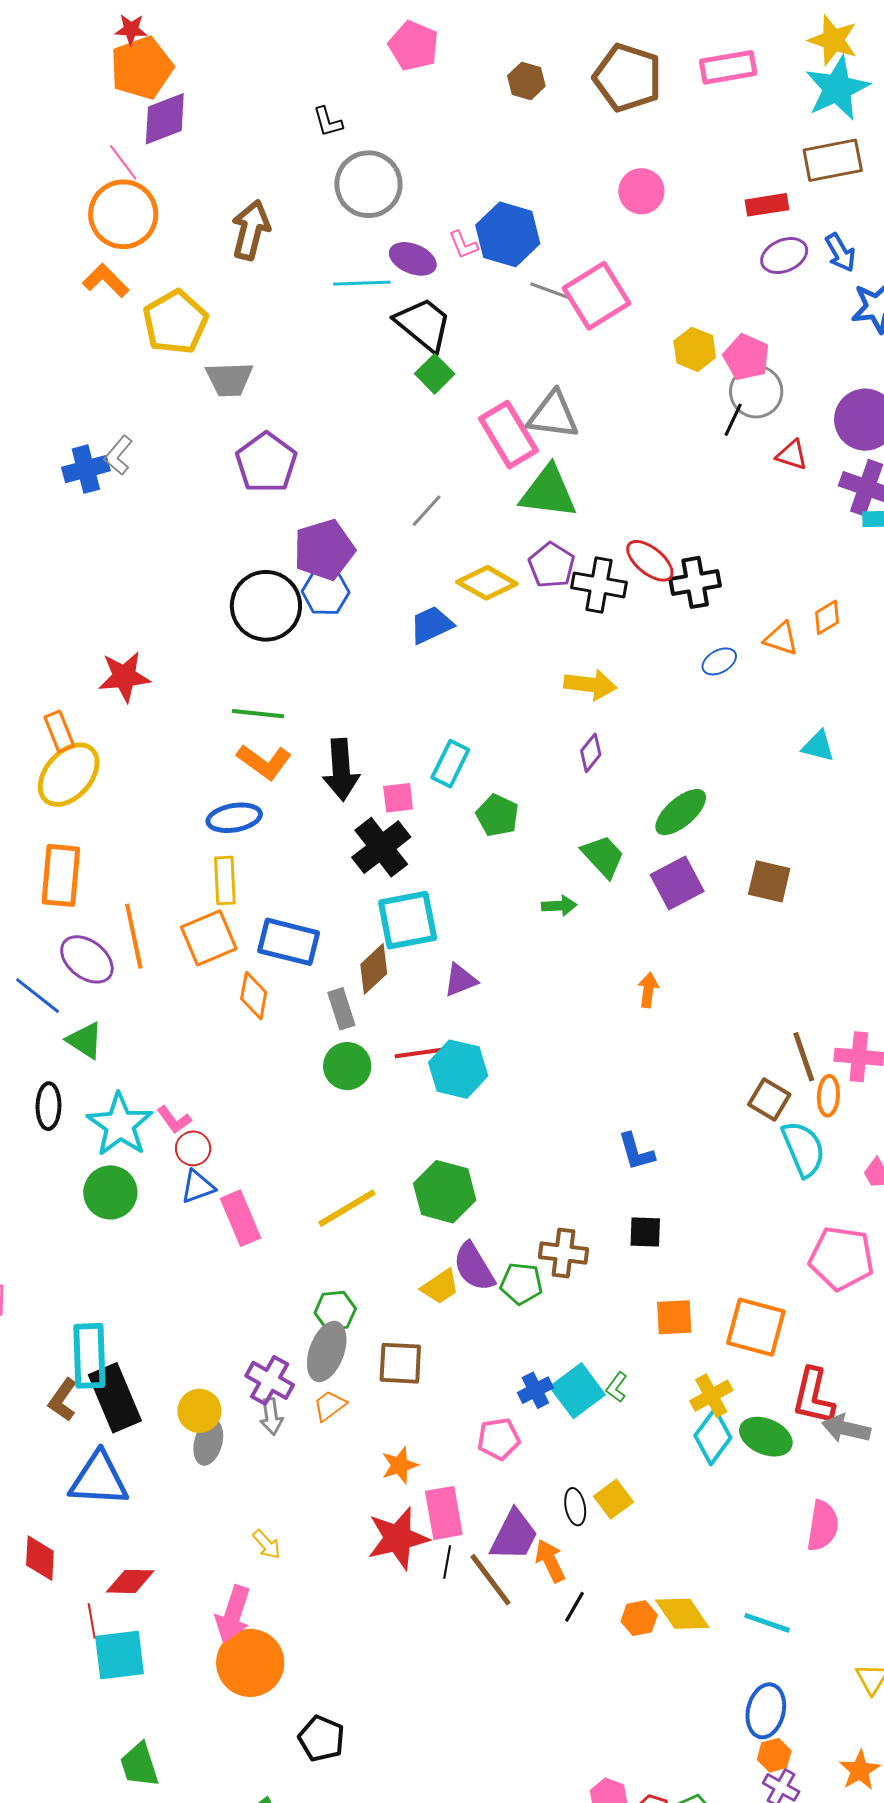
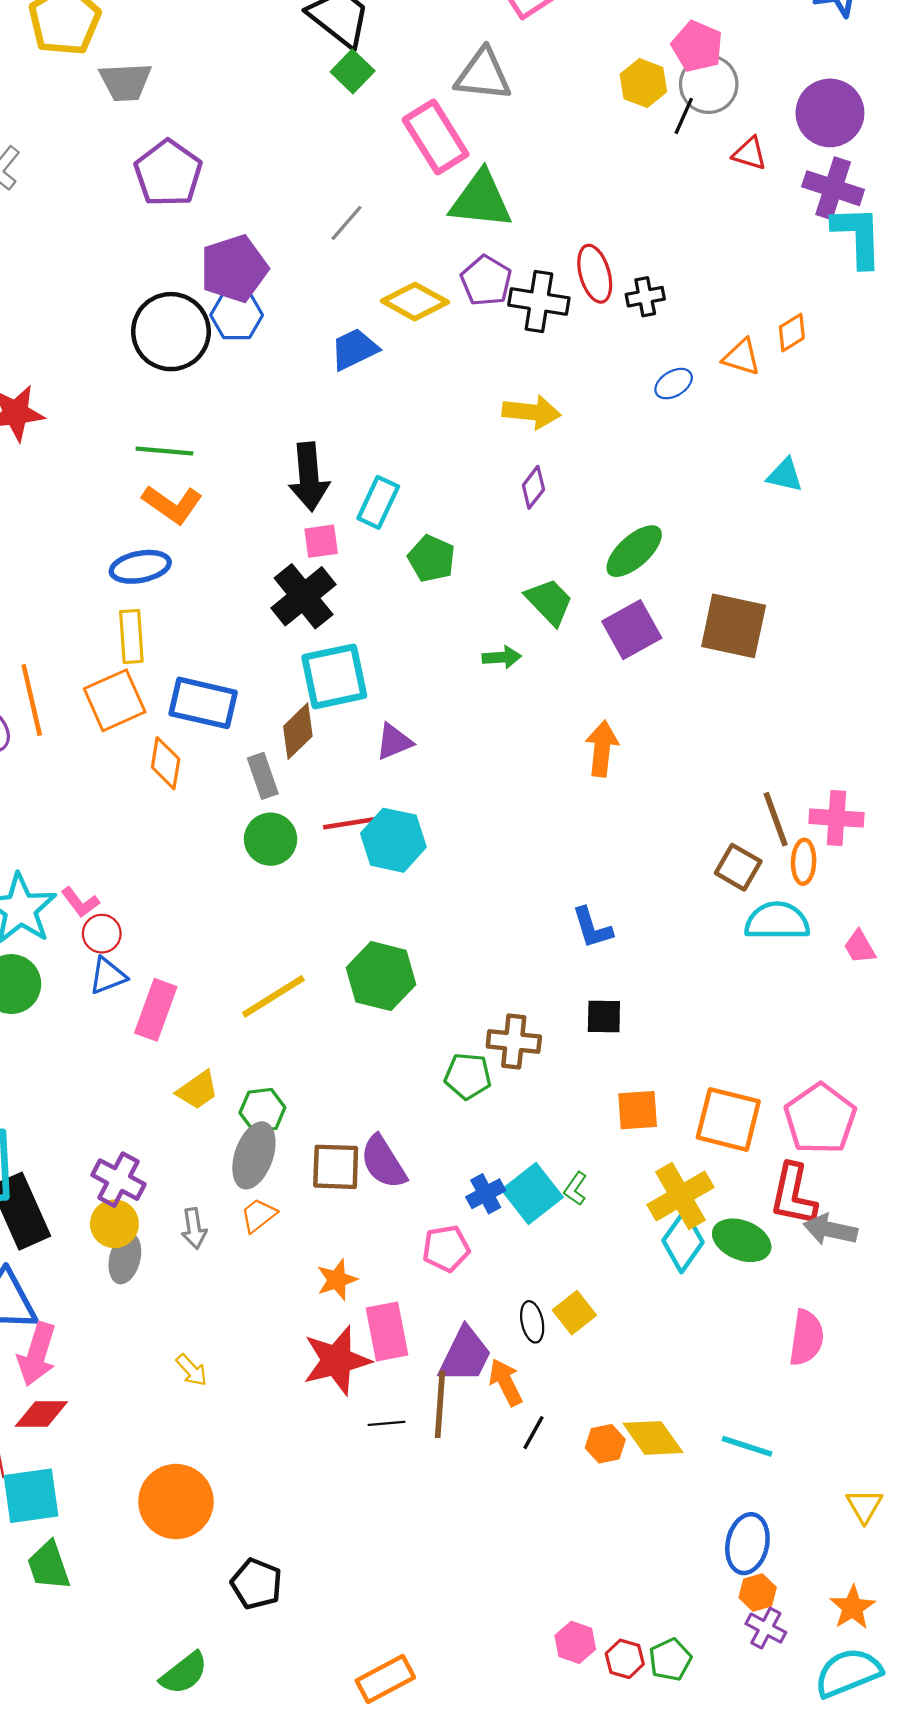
yellow hexagon: (695, 349) -> (643, 83), moved
gray triangle: (553, 415) -> (483, 75), moved
red ellipse: (650, 561) -> (595, 274), turned 36
black cross: (695, 582) -> (645, 297), size x0.7
black arrow: (341, 770) -> (309, 477), moved
brown square: (769, 881) -> (734, 626), size x1.4
orange arrow: (648, 990) -> (602, 749), size x1.4
cyan semicircle: (803, 1149) -> (777, 921), turned -66
pink rectangle: (241, 1218) -> (156, 1010), turned 44
pink pentagon: (841, 1258) -> (820, 1119), moved, turned 30
purple semicircle: (474, 1267) -> (383, 1162), moved
yellow trapezoid: (440, 1287) -> (198, 1090), moved
purple cross: (270, 1380) -> (118, 1180), moved
yellow cross: (711, 1396) -> (680, 1196), size x1.4
black line: (447, 1562) -> (387, 1423), moved, turned 76
brown line: (490, 1580) -> (440, 1404), turned 42
pink arrow: (233, 1614) -> (37, 1354), moved
green trapezoid: (139, 1765) -> (49, 1566), moved

